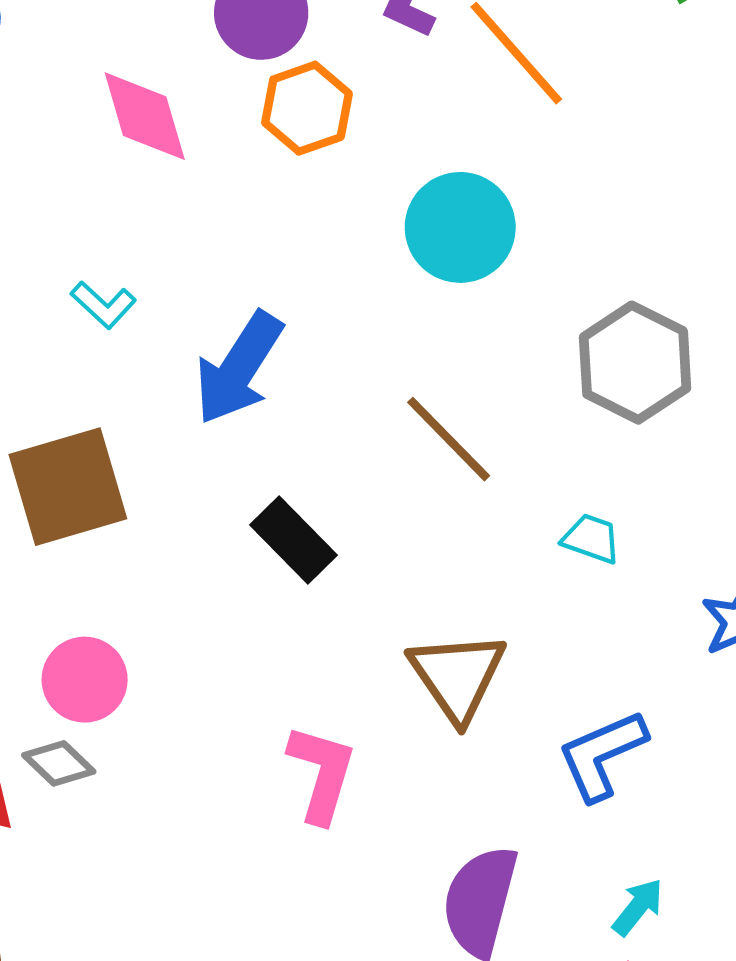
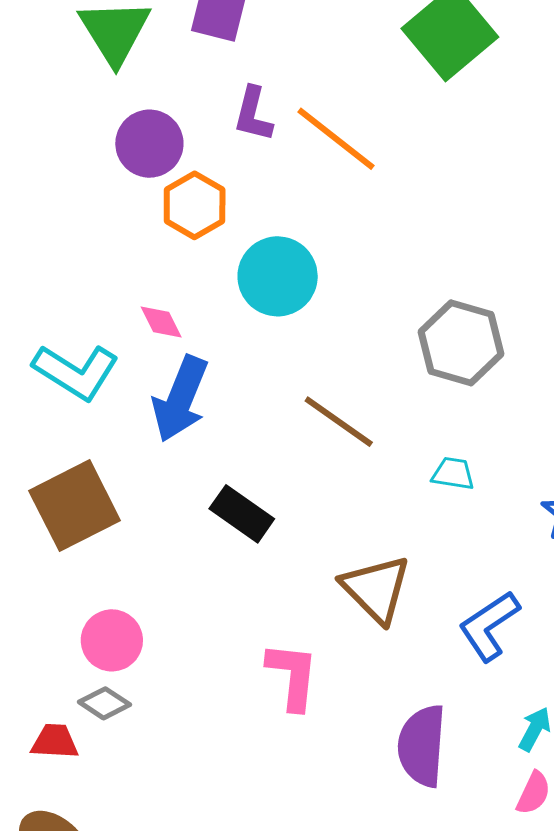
pink diamond: (145, 116) -> (161, 322), moved, size x0.6
cyan circle: (460, 227) -> (278, 276), moved
cyan L-shape: (103, 305) -> (76, 372), size x1.8

